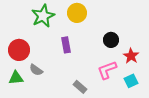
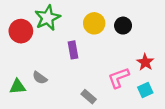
yellow circle: (77, 13) -> (94, 23), moved
black circle: (111, 40) -> (123, 26), moved
red circle: (19, 50) -> (21, 31), moved

